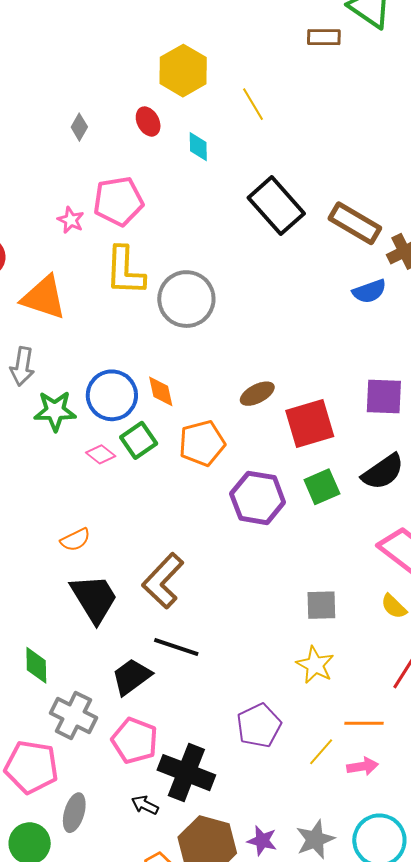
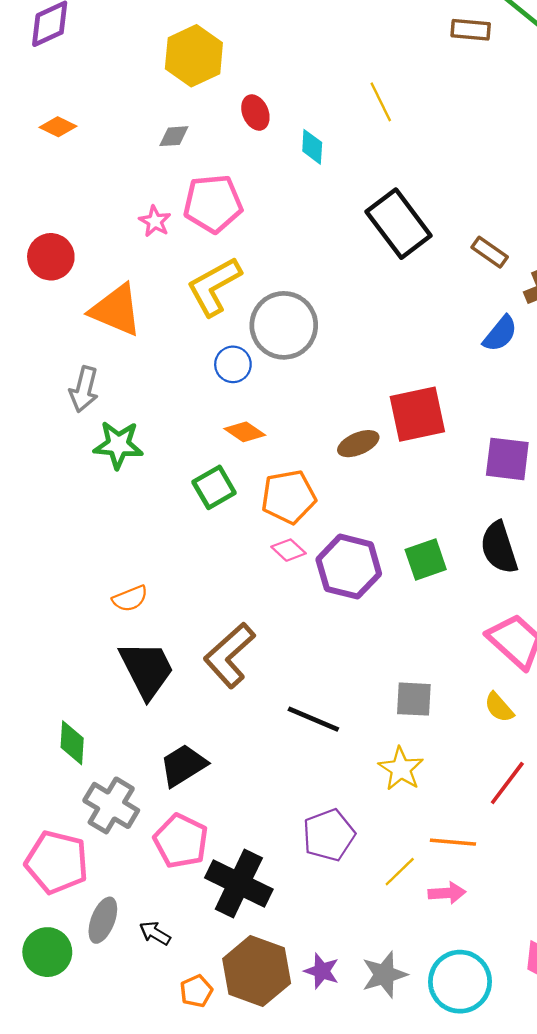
yellow hexagon: (183, 71) -> (194, 56), moved
gray diamond: (79, 127) -> (174, 136), moved, turned 52
brown rectangle: (355, 223) -> (490, 252), size x0.6
yellow L-shape: (125, 271) -> (214, 286), turned 54
blue semicircle: (369, 291) -> (500, 334), turned -36
orange diamond: (161, 391) -> (245, 432), turned -48
blue circle: (112, 395) -> (233, 364), moved, size x0.6
red square: (310, 424) -> (417, 414), moved
pink diamond: (101, 454) -> (289, 550), moved
black semicircle: (383, 472) -> (499, 548), turned 102
black line: (176, 647) -> (313, 719), moved
black arrow: (145, 805) -> (155, 933), moved

